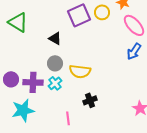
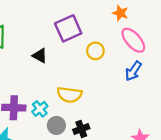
yellow circle: (102, 12) -> (95, 51), moved
gray circle: (55, 63) -> (56, 125), moved

